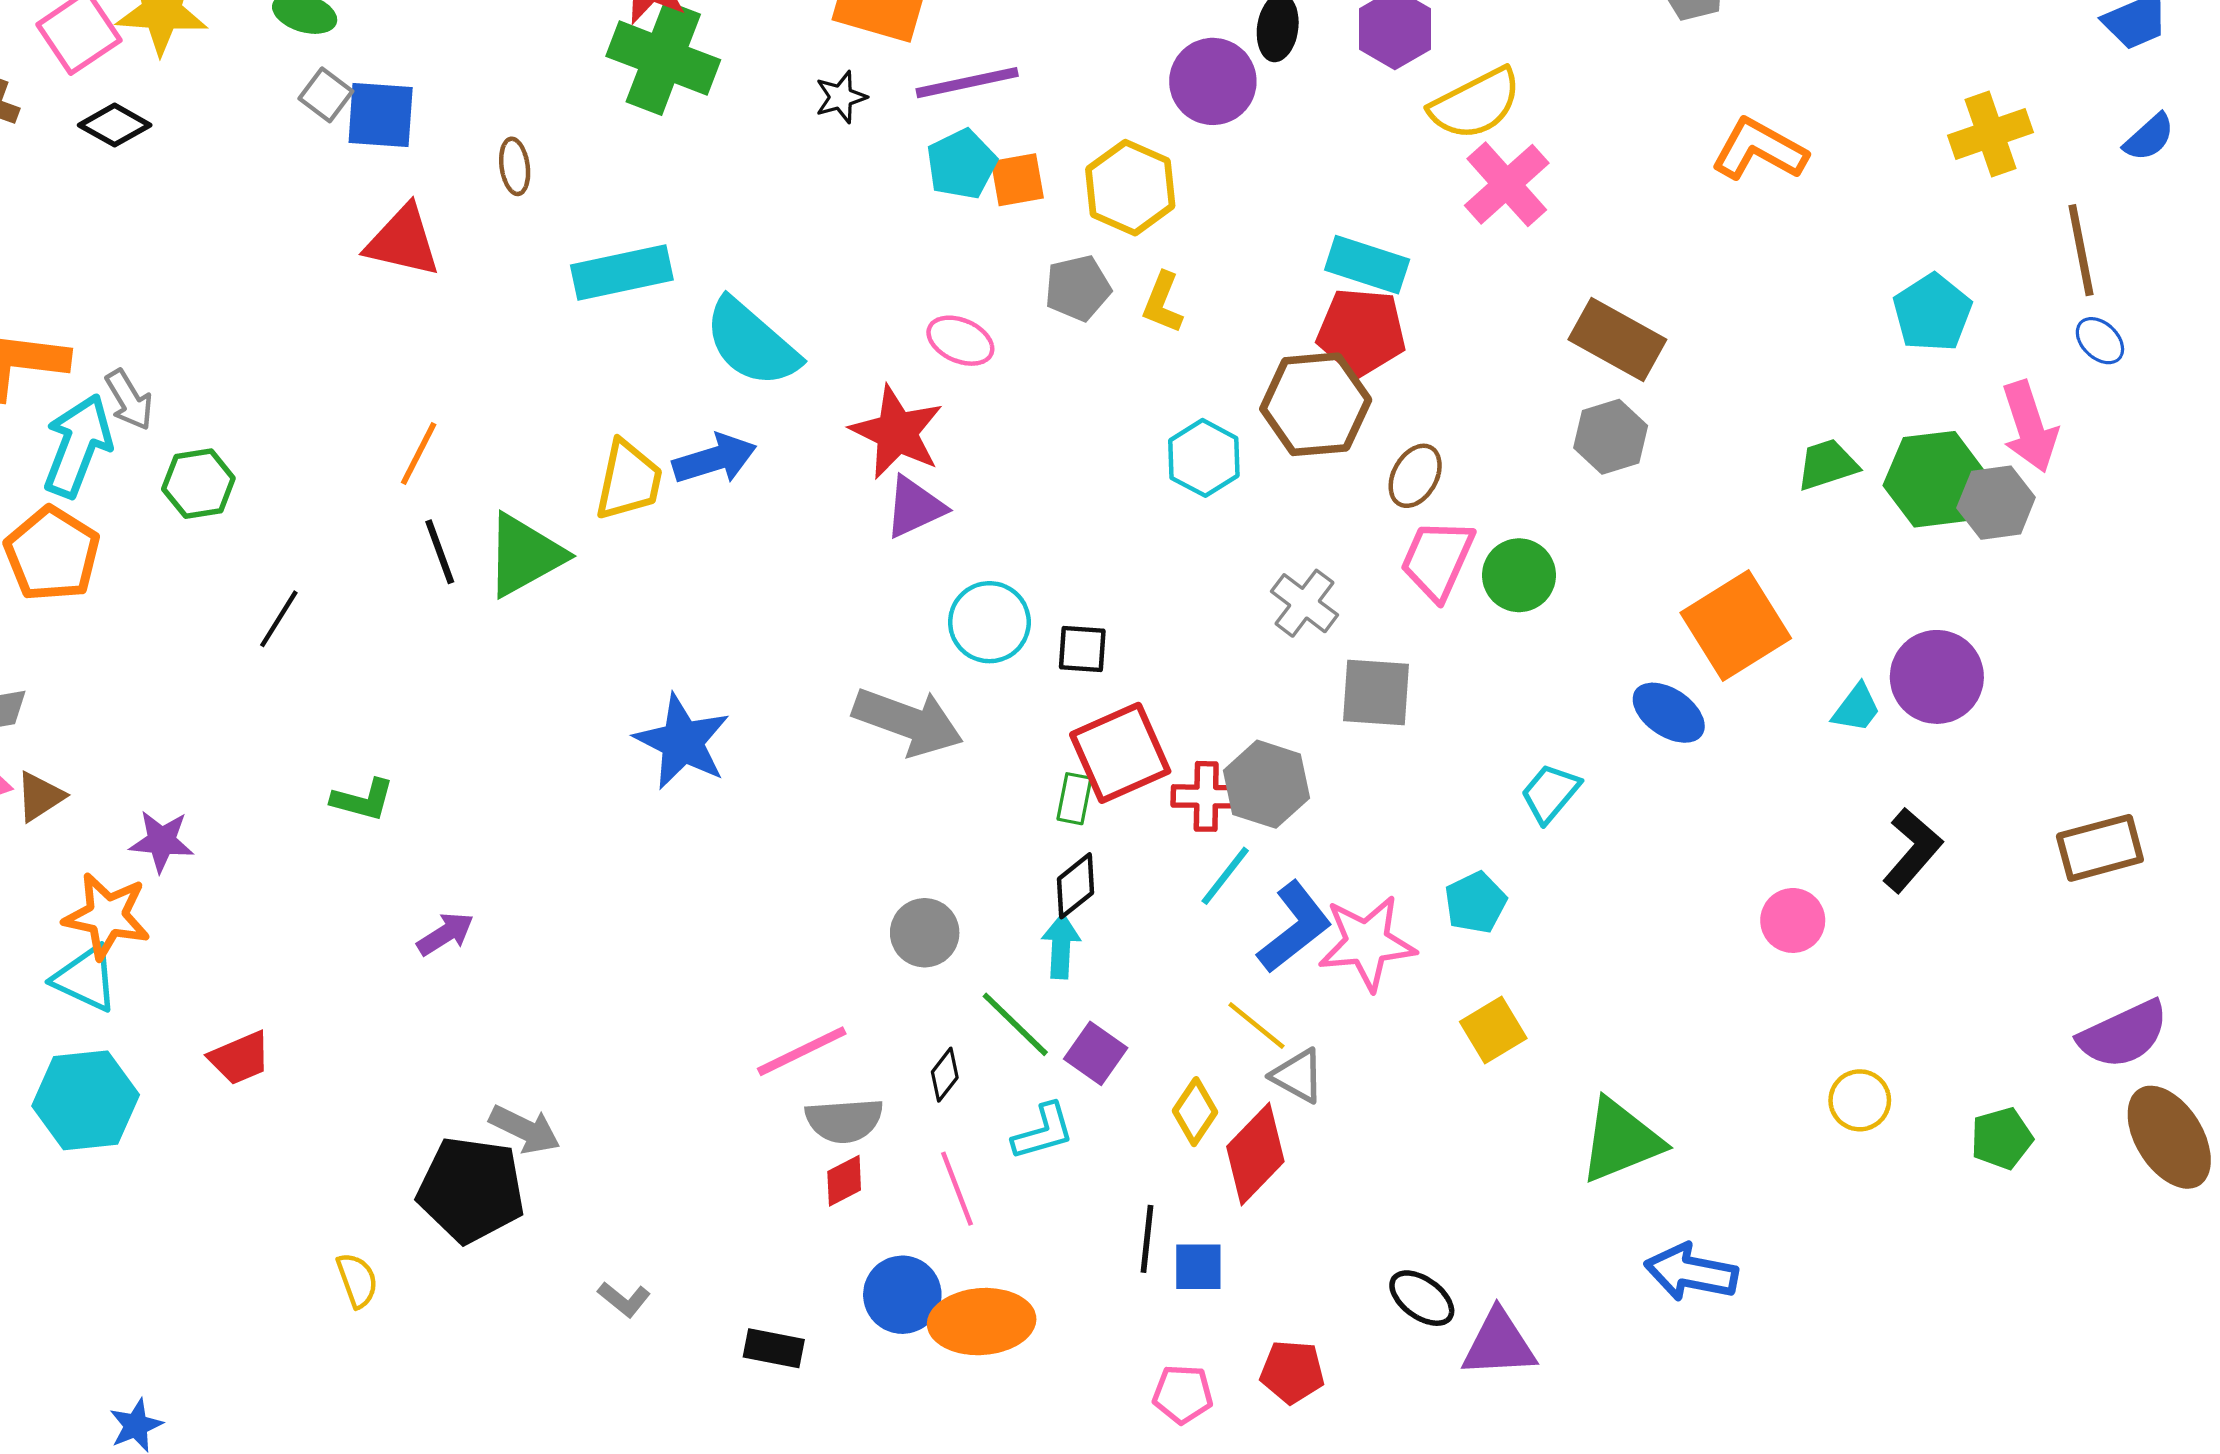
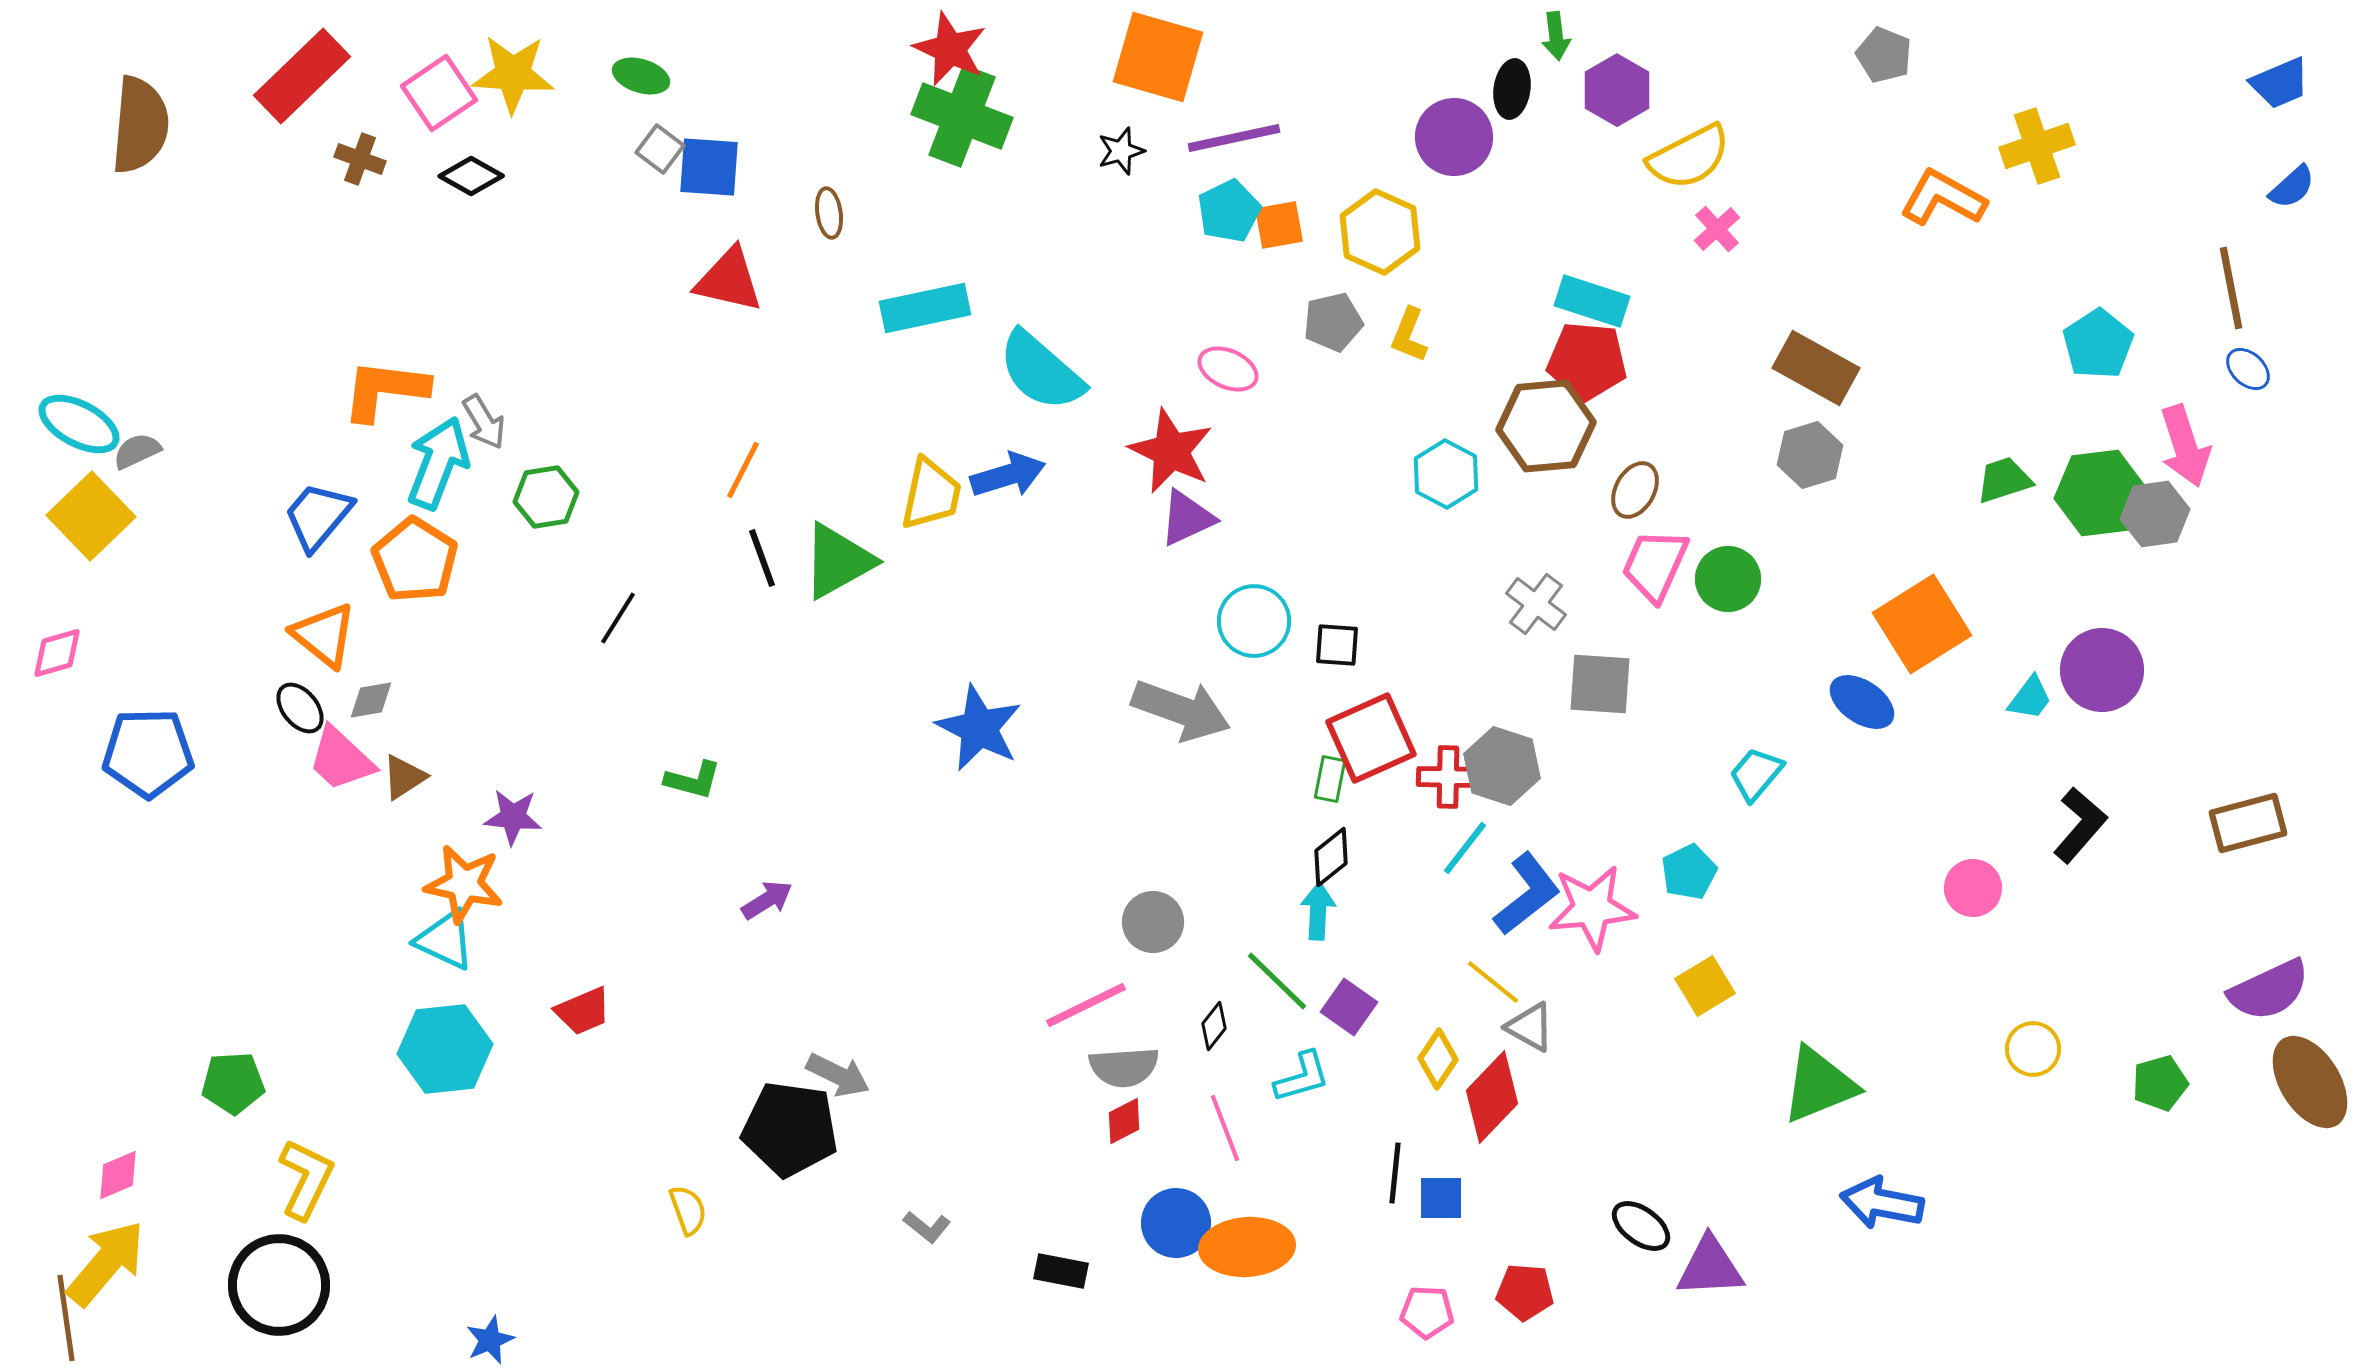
yellow cross: (1990, 134) -> (2037, 146), moved
pink cross: (1507, 184) -> (1717, 229), size x0.6
gray circle: (925, 933) -> (1153, 922), moved

